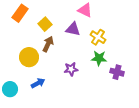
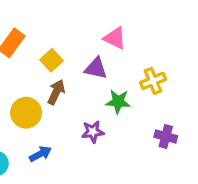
yellow cross: (98, 37) -> (153, 81), moved, turned 35
green star: (99, 58) -> (118, 102), moved

